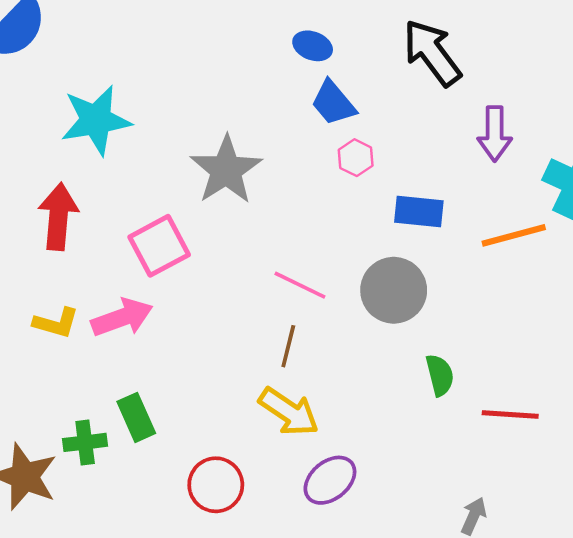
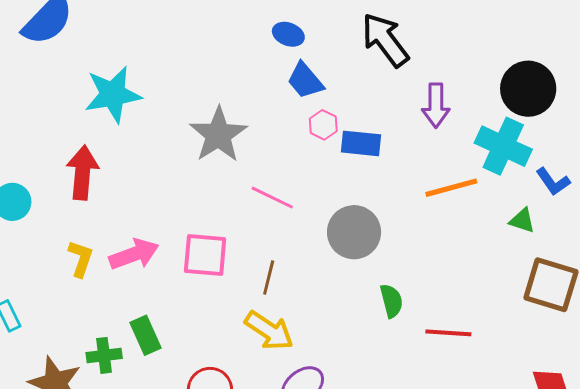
blue rectangle: (419, 212) -> (361, 143), moved
pink square: (159, 246) -> (205, 255), moved, turned 33
pink line: (300, 285) -> (272, 198), moved
yellow L-shape: (56, 323) -> (81, 259), turned -87

